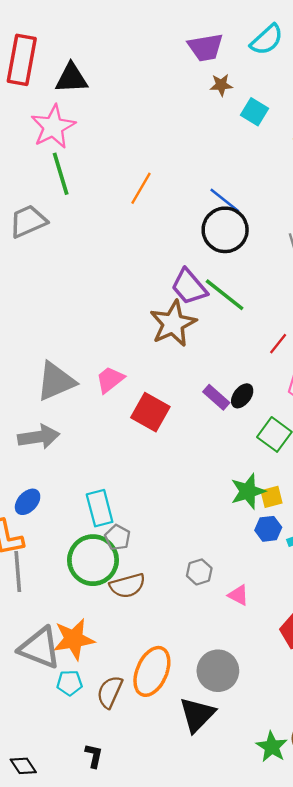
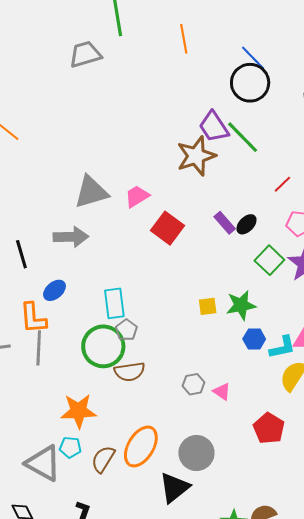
orange line: (141, 188) -> (184, 39), turned -48
yellow square: (271, 497) -> (208, 306), moved
gray hexagon: (199, 572) -> (193, 384), moved
gray triangle: (40, 648) -> (43, 463), moved

